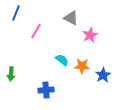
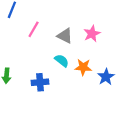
gray triangle: (71, 18) -> (65, 36), moved
blue cross: (46, 90) -> (40, 82), moved

